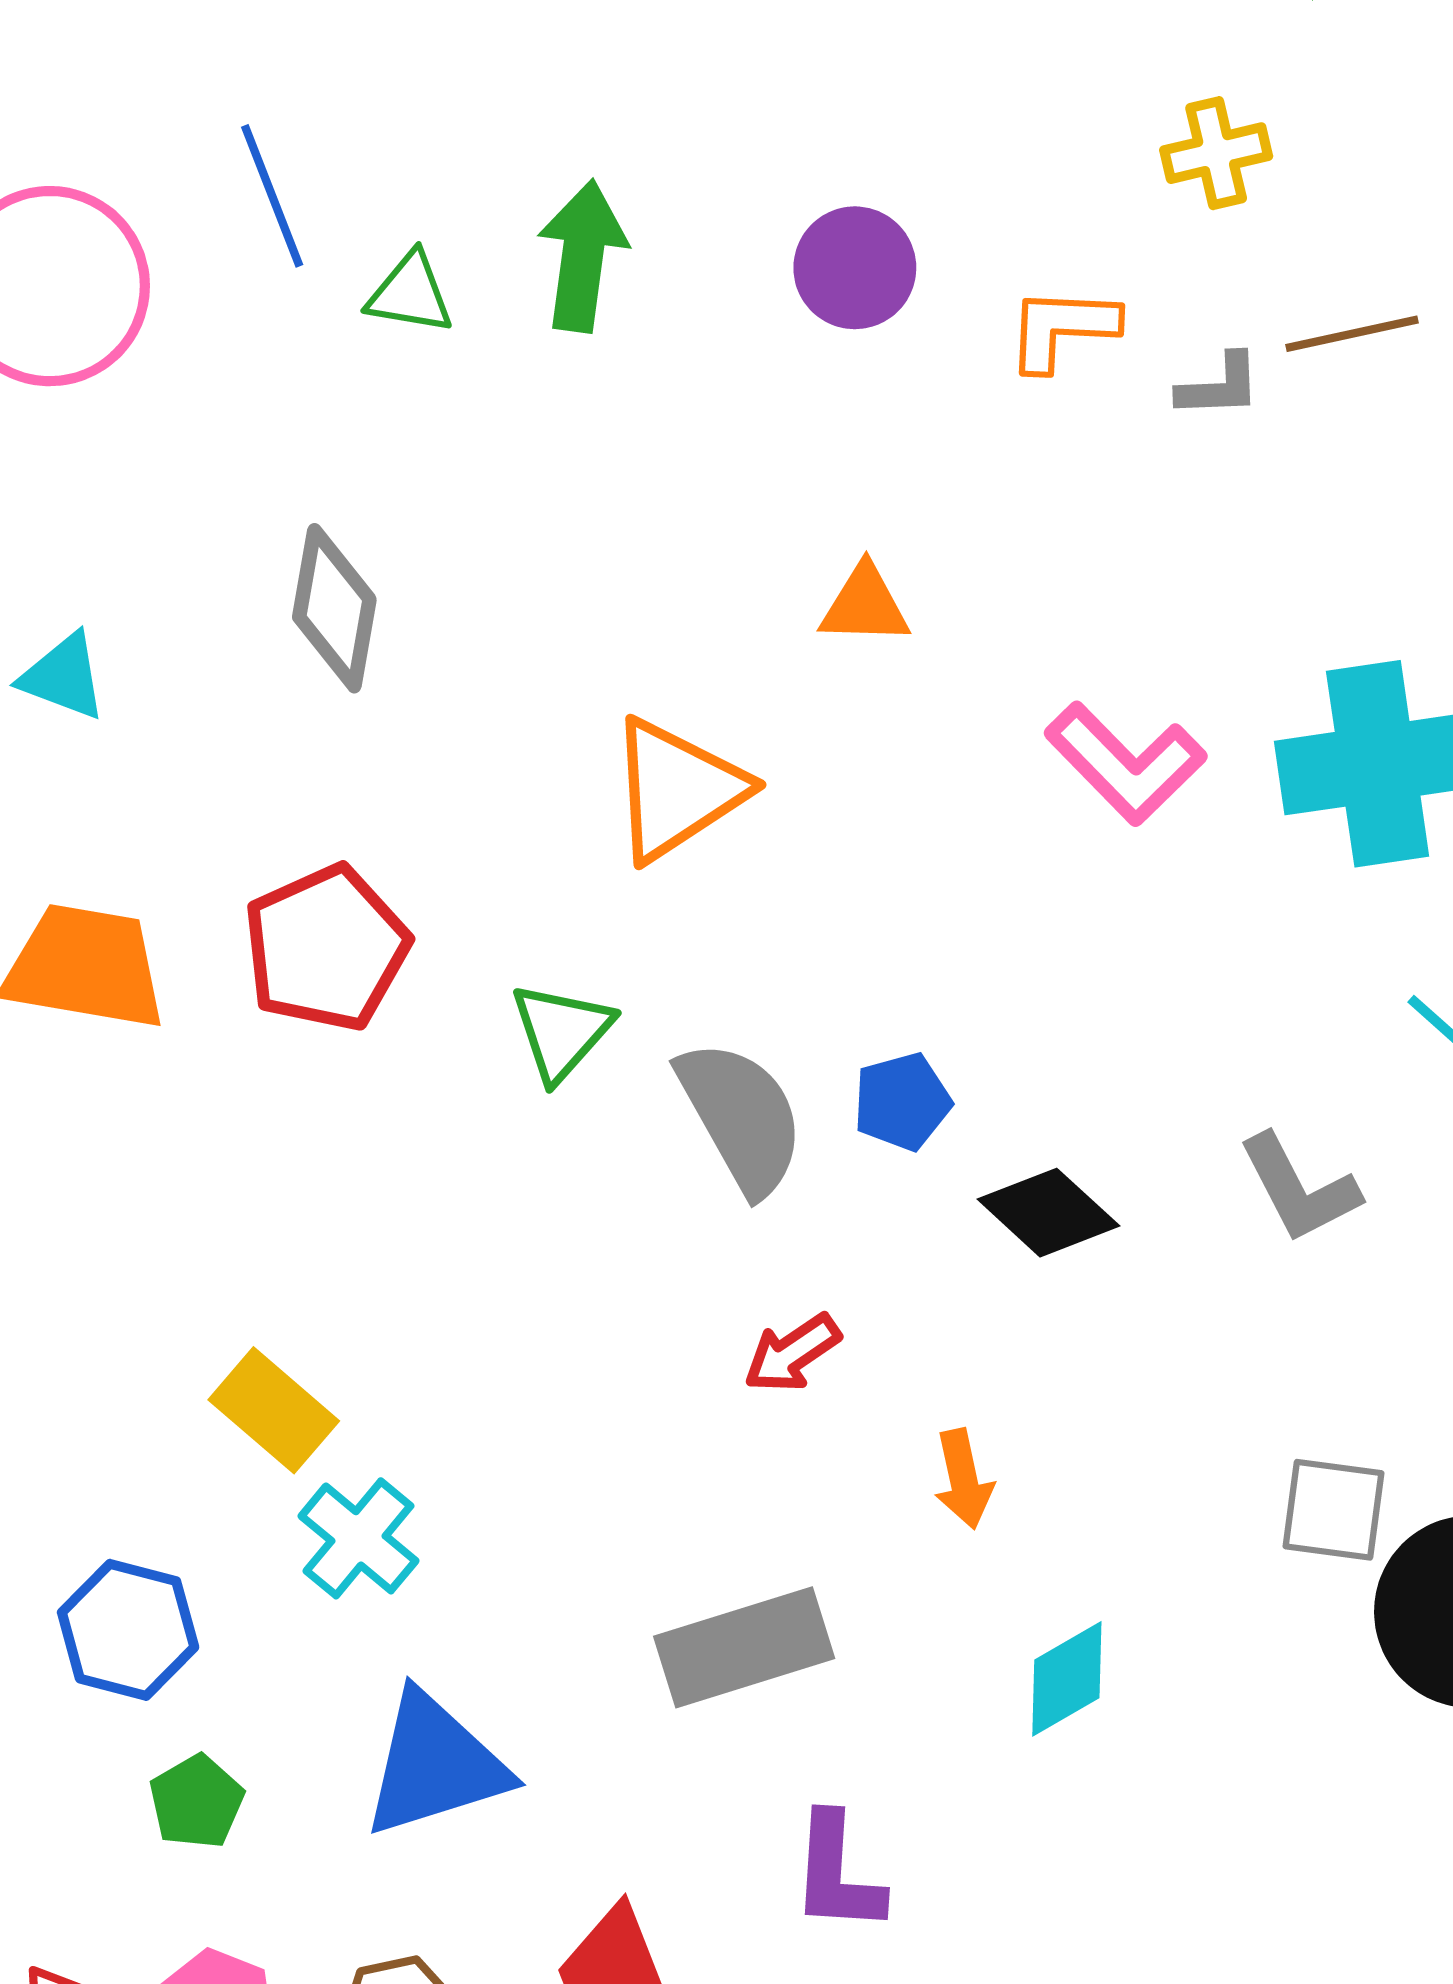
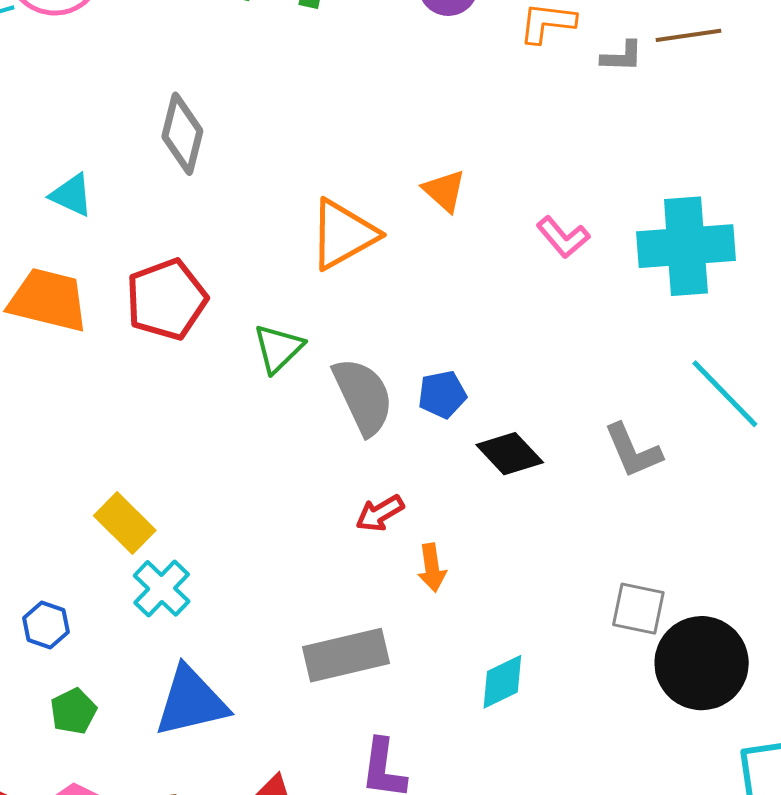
orange triangle: (865, 605) -> (444, 191), moved, turned 36
cyan triangle: (63, 677) -> (72, 195), moved
pink L-shape: (1125, 763) -> (563, 237), size x0.7
orange arrow: (963, 1479) -> (432, 568), moved
blue hexagon: (128, 1630) -> (46, 625), size x0.7

